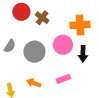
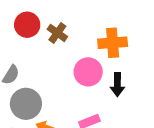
gray circle: (34, 52) -> (26, 104), moved

